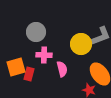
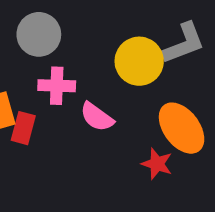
pink semicircle: (62, 69) -> (97, 117), turned 140

